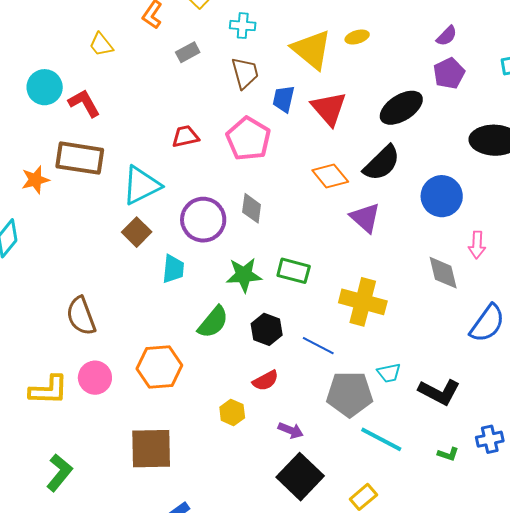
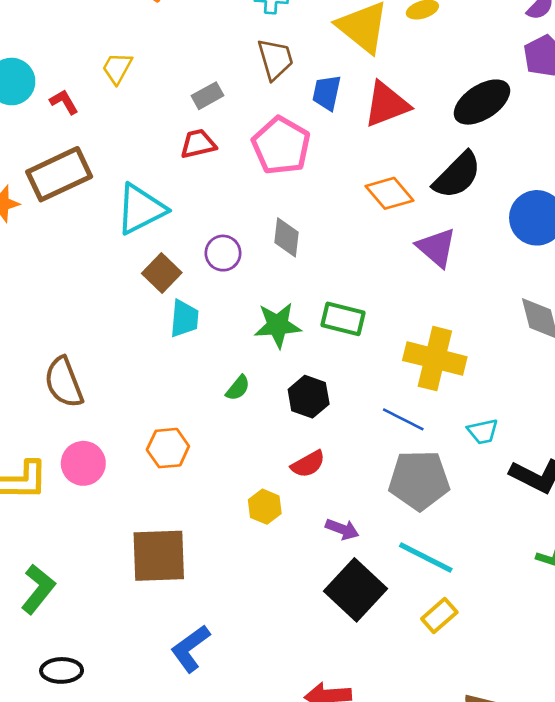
yellow trapezoid: (101, 45) -> (117, 68), moved, turned 68
gray rectangle: (188, 52) -> (207, 96), moved
red L-shape: (84, 103) -> (64, 102), size x0.7
red triangle: (329, 109) -> (387, 104), turned 51
brown rectangle: (80, 158) -> (59, 174), turned -33
purple circle: (203, 220) -> (223, 253), size x0.6
brown square: (137, 232) -> (162, 273), moved
green semicircle: (213, 322) -> (238, 388), size x0.6
blue line: (318, 346) -> (403, 419), moved
orange hexagon: (159, 367) -> (168, 448), size x0.7
cyan trapezoid: (389, 373) -> (483, 431), moved
cyan line: (381, 439) -> (426, 558), moved

